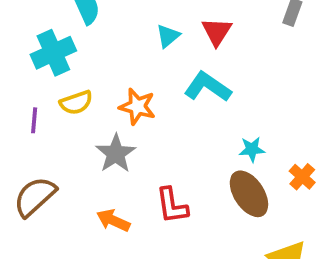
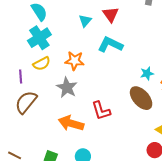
cyan cross: (53, 53) -> (39, 38), moved
cyan star: (252, 149) -> (147, 73), moved
brown semicircle: (35, 197) -> (26, 102), moved
orange arrow: (113, 220) -> (71, 123), size x1.4

